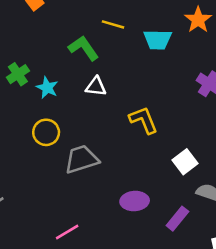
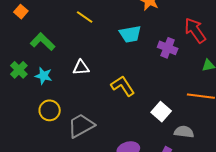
yellow line: (113, 24) -> (85, 17), turned 30
cyan trapezoid: (157, 40) -> (130, 34), moved
green L-shape: (84, 48) -> (43, 42), moved

